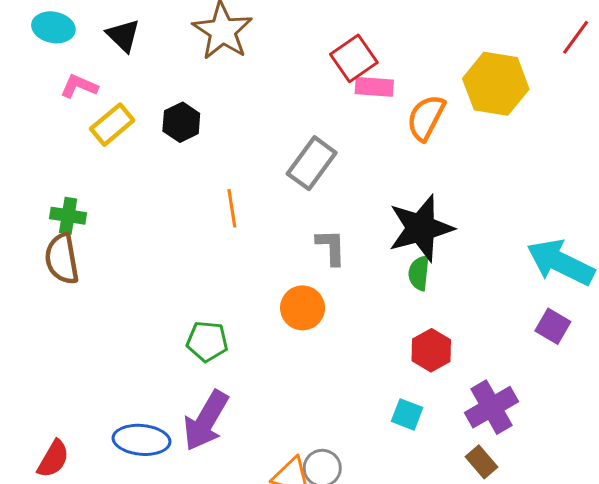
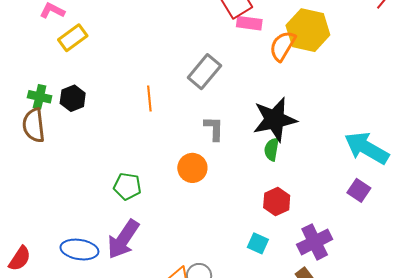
yellow hexagon: (496, 84) -> (308, 30), moved
black hexagon: (181, 122) -> (73, 98), moved

